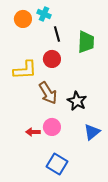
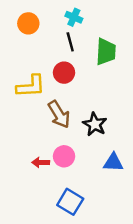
cyan cross: (44, 14) -> (74, 17), moved
blue triangle: (92, 132) -> (113, 162), turned 42

